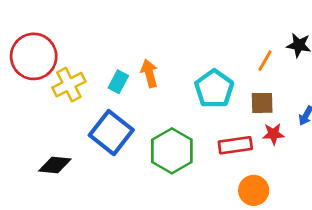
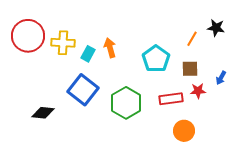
yellow cross: (69, 85) -> (63, 43), moved, turned 30

